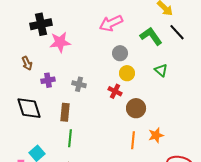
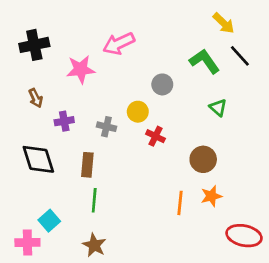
pink arrow: (111, 23) -> (119, 44), moved
black cross: (41, 24) -> (34, 45), moved
yellow circle: (127, 73) -> (138, 112), moved
brown circle: (136, 108) -> (203, 159), moved

